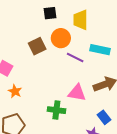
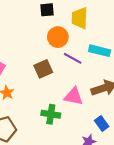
brown square: (37, 46) -> (43, 69), moved

